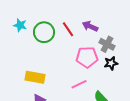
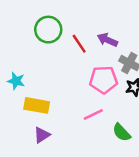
cyan star: (20, 25) -> (16, 81), moved
green circle: (44, 32) -> (48, 30), moved

